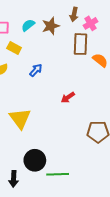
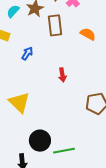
brown rectangle: (81, 44) -> (55, 25), moved
red arrow: (68, 97) -> (62, 75), turned -56

